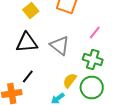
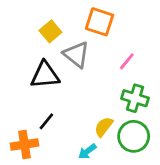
pink line: (95, 32) -> (127, 61), moved
gray triangle: (60, 46) -> (76, 55), moved

